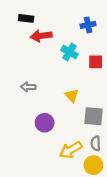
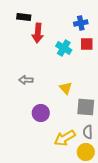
red arrow: (41, 36) -> (38, 33), turned -78
red square: (96, 62) -> (87, 44), moved

